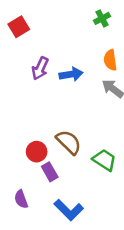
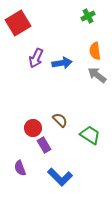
red square: (19, 27) -> (18, 23), size x1.4
brown semicircle: (69, 142) -> (60, 120), size x0.7

